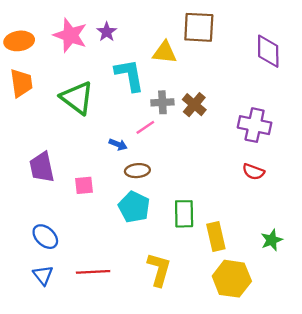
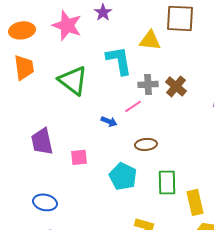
purple star: (107, 32) -> (103, 12), moved
brown ellipse: (137, 171) -> (146, 144), moved
blue ellipse: (45, 237) -> (45, 202), turned -30

